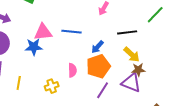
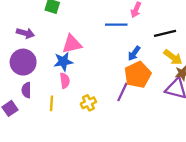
blue line: (71, 32) -> (116, 25), moved
pink semicircle: (72, 70) -> (65, 81), moved
purple line: (103, 90) -> (122, 92), moved

